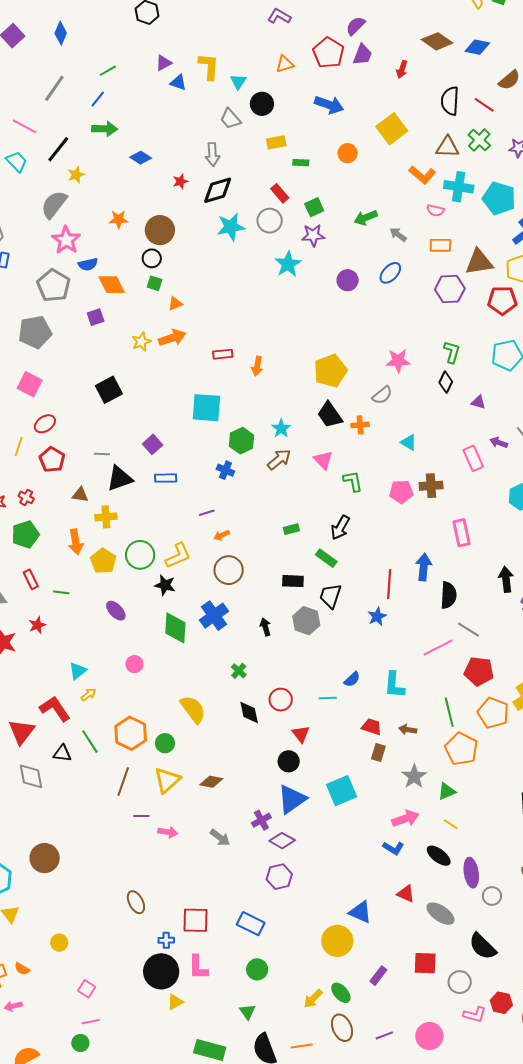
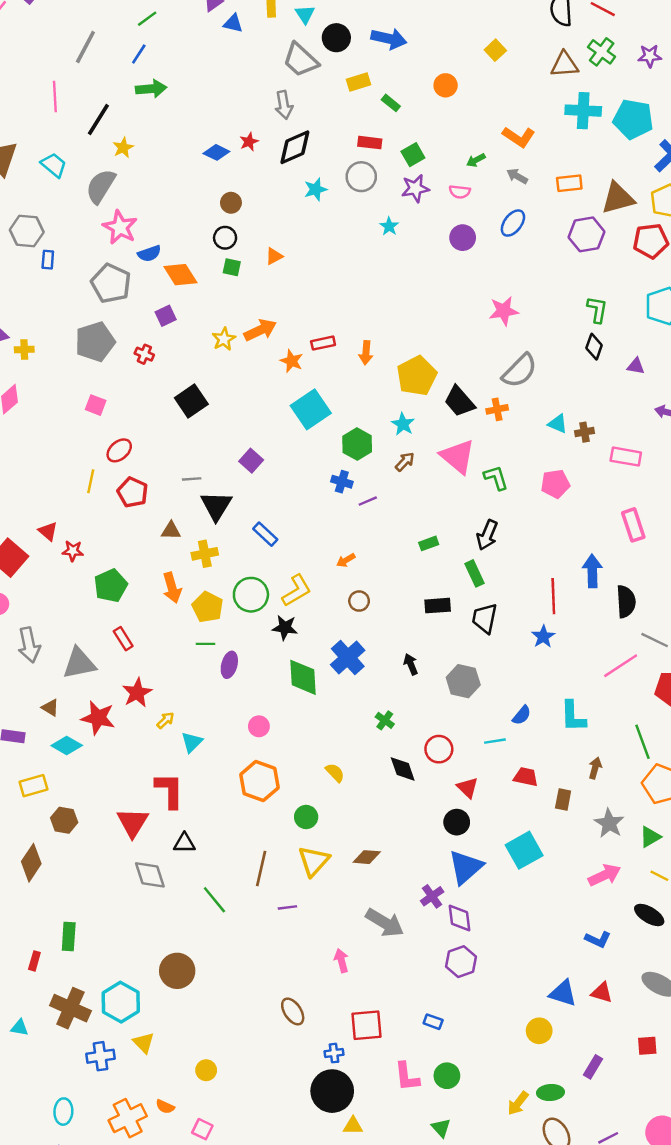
blue arrow: (329, 105) -> (389, 39), moved
gray trapezoid: (230, 119) -> (301, 60), size x1.4
pink line: (25, 126) -> (55, 97), turned 65
yellow square: (392, 129) -> (495, 50), size x0.6
blue diamond: (141, 158) -> (216, 152), moved
cyan trapezoid: (17, 162) -> (54, 165), moved
green rectangle: (301, 163) -> (391, 103), turned 42
orange L-shape: (422, 175) -> (519, 137), moved
red rectangle: (280, 193) -> (370, 143), turned -36
pink semicircle: (435, 210) -> (460, 192), moved
green arrow: (366, 218) -> (476, 160), size x0.7
orange star: (119, 219) -> (292, 361), moved, turned 30
cyan star: (231, 227) -> (316, 189), size x0.7
brown circle: (160, 230) -> (231, 203), size x0.6
cyan star: (288, 264) -> (389, 226), size x0.6
orange triangle: (175, 304) -> (274, 256), moved
pink star: (398, 361) -> (504, 311), moved
yellow pentagon: (330, 371) -> (417, 376), moved
pink square: (30, 384) -> (96, 405), size x0.7
gray semicircle: (382, 395) -> (520, 371), size x1.5
cyan square: (206, 408) -> (311, 409), turned -32
pink rectangle: (473, 458) -> (626, 457), moved, turned -50
brown arrow: (279, 459) -> (405, 462), size x0.7
pink triangle: (323, 460) -> (458, 456), size x1.5
black triangle: (120, 478) -> (216, 506), turned -32
blue rectangle: (166, 478) -> (265, 534), moved, turned 50
brown cross: (431, 486) -> (584, 432), moved, size x0.7
red cross: (26, 497) -> (144, 354), moved
purple line: (207, 513) -> (368, 501), moved
green rectangle: (326, 558) -> (474, 573), turned 35
brown circle: (229, 570) -> (359, 601), size x0.6
green line: (61, 592) -> (206, 644), moved
purple ellipse: (116, 611) -> (229, 665), turned 65
gray hexagon: (306, 621) -> (463, 681), moved
red star: (37, 625) -> (137, 693), size x1.4
yellow arrow: (88, 695) -> (165, 720), moved
red L-shape: (55, 709) -> (169, 790), turned 40
yellow semicircle: (193, 709) -> (335, 773), size x0.6
red trapezoid: (372, 727) -> (526, 777), moved
brown arrow: (408, 730) -> (595, 768), turned 102
orange hexagon: (131, 733) -> (259, 781), moved
green line: (90, 742) -> (214, 900), moved
pink arrow: (168, 832) -> (341, 961), moved, turned -108
gray arrow: (220, 838) -> (385, 923), size x1.5
purple diamond: (282, 841) -> (460, 918), turned 60
blue L-shape: (393, 848) -> (598, 939), moved
red triangle: (406, 894) -> (602, 992), moved
blue rectangle: (251, 924) -> (433, 1022), size x0.6
yellow circle: (337, 941) -> (539, 1031), size x0.7
red square: (425, 963) -> (647, 1046), size x0.7
pink L-shape: (198, 967) -> (407, 1077), moved
pink square: (87, 989) -> (202, 1129), moved
green ellipse: (341, 993) -> (550, 1092), turned -45
yellow triangle: (175, 1002) -> (353, 1126), turned 36

